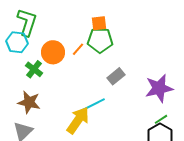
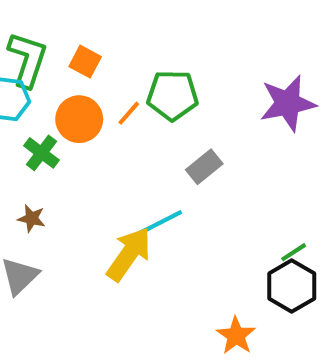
orange square: (99, 23) -> (85, 62), moved, turned 35
purple star: (159, 88) -> (288, 103), moved
brown star: (29, 102) -> (32, 218), size x0.6

